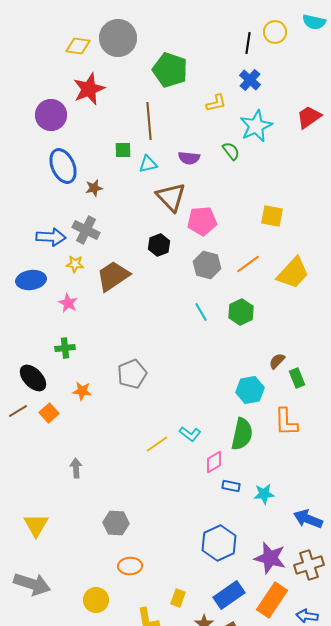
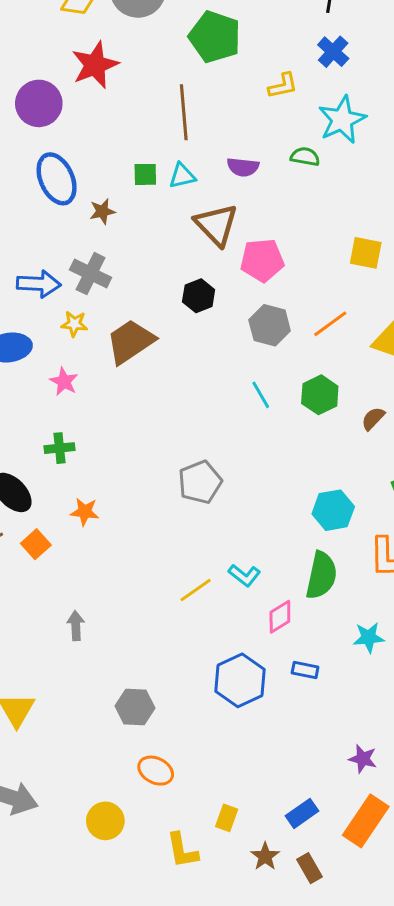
green square: (123, 150) -> (145, 174), moved
green semicircle: (231, 151) -> (305, 157), turned -42
brown semicircle: (277, 361) -> (373, 419), moved
gray pentagon: (132, 374) -> (200, 482), moved
blue rectangle: (231, 486) -> (305, 670), moved
cyan star: (264, 494) -> (369, 637), moved
blue hexagon: (219, 543) -> (240, 680), moved
purple star: (270, 558) -> (363, 759), size x0.6
orange ellipse: (130, 566) -> (156, 771), turned 30
blue rectangle: (229, 595) -> (302, 813), size x0.7

